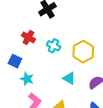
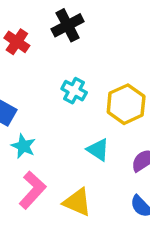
red cross: (28, 37) -> (17, 42), moved

